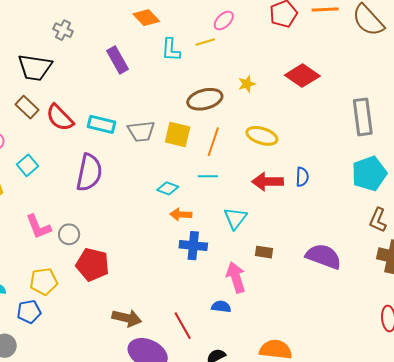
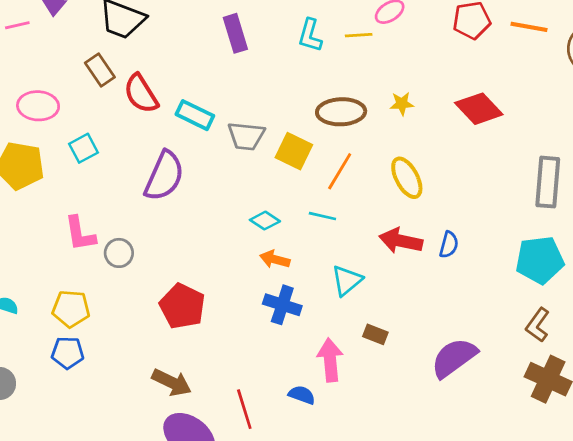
yellow ellipse: (262, 136) -> (407, 178), turned 32
purple semicircle: (324, 256) -> (454, 358), turned -69
red pentagon: (92, 265) -> (182, 306), moved
blue pentagon: (29, 312) -> (68, 353), moved

